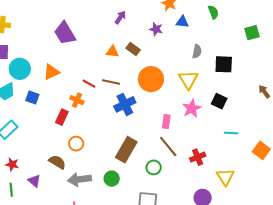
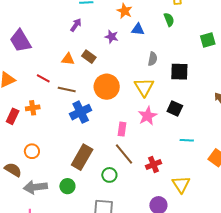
red line: (89, 84) -> (43, 78), moved
orange cross: (77, 100) -> (33, 108), turned -32
red rectangle: (62, 117) -> (13, 116), moved

